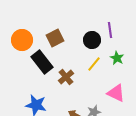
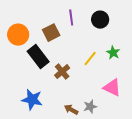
purple line: (110, 30) -> (71, 18), moved
black circle: (92, 40) -> (100, 20), moved

